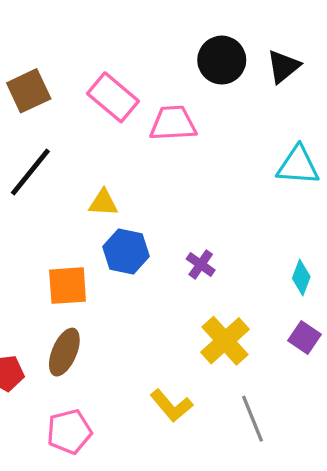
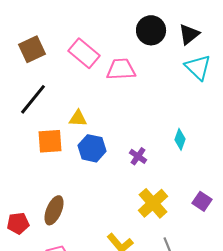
cyan triangle: (298, 166) -> (198, 67), moved, turned 40
cyan diamond: (301, 277) -> (180, 139), moved
orange square: (68, 286) -> (50, 141), moved

